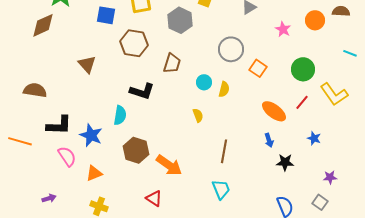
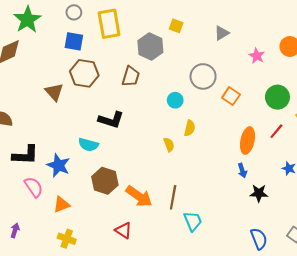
brown hexagon: (134, 43) -> (84, 73), moved
brown trapezoid: (172, 63) -> (131, 76), moved
cyan circle: (204, 82) -> (175, 100), moved
yellow semicircle: (224, 89) -> (190, 128), moved
orange ellipse: (274, 111) -> (247, 141), turned 65
cyan semicircle: (120, 115) -> (88, 145), turned 96
brown line: (224, 151) -> (173, 197), moved
purple arrow: (49, 198) -> (15, 230), turned -56

